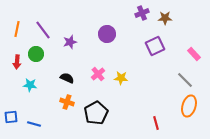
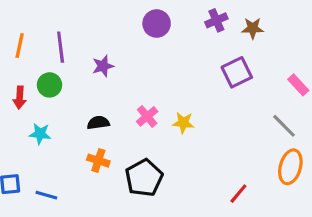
purple line: (43, 30) -> (61, 47), turned 30
purple circle: (107, 34) -> (157, 24), moved
black semicircle: (67, 78) -> (98, 123), turned -32
red line: (156, 123) -> (238, 194), turned 56

